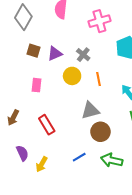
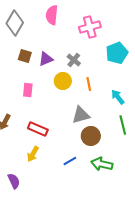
red rectangle: (47, 125) -> (38, 129), turned -36
purple semicircle: (22, 153) -> (14, 181), moved
yellow arrow: (42, 164) -> (33, 154), moved

